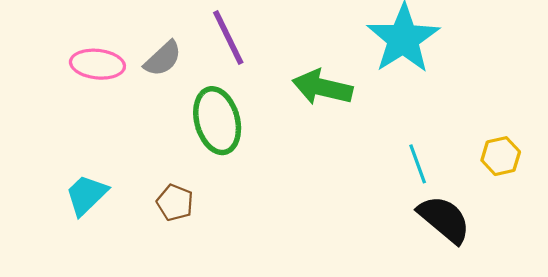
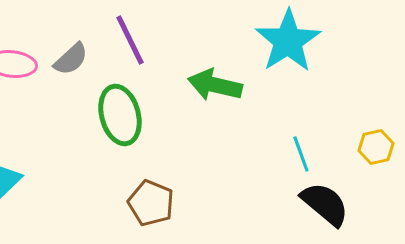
brown pentagon: (175, 203) -> (151, 203), moved, size x1.4

